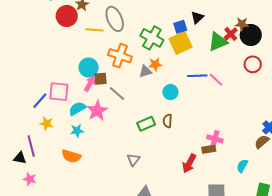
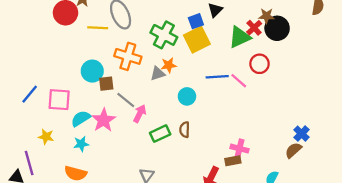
red circle: (253, 64) -> (259, 64), moved
pink arrow: (90, 84) -> (140, 114), moved
blue line: (40, 101) -> (30, 94), moved

